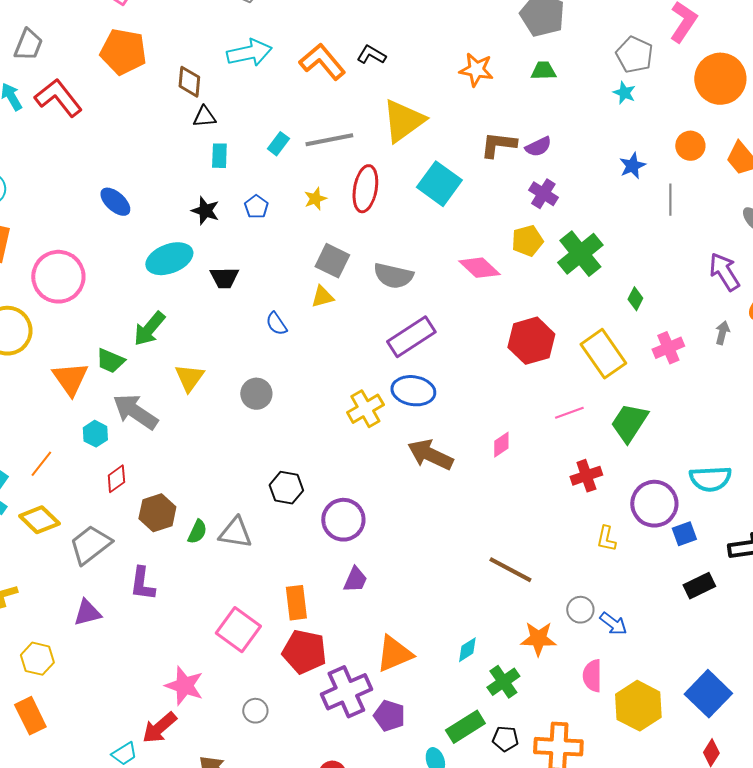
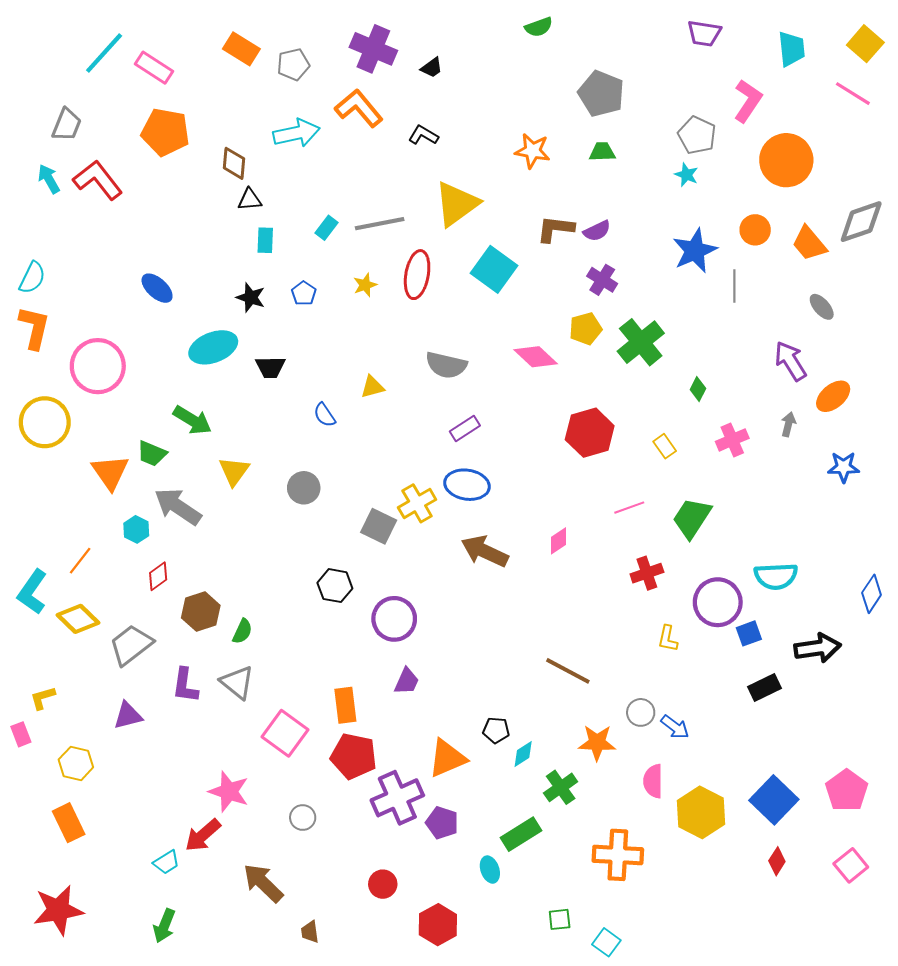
orange L-shape: (322, 62) -> (359, 108), moved
blue star: (632, 166) -> (695, 251), size x1.6
gray square: (332, 261) -> (379, 526), moved
green arrow: (149, 329) -> (192, 420), turned -99
purple rectangle: (411, 337) -> (465, 429), size x0.6
yellow rectangle: (603, 354) -> (665, 446), size x0.5
gray triangle: (235, 533) -> (237, 682), moved, turned 30
black pentagon: (505, 739) -> (496, 730), moved

